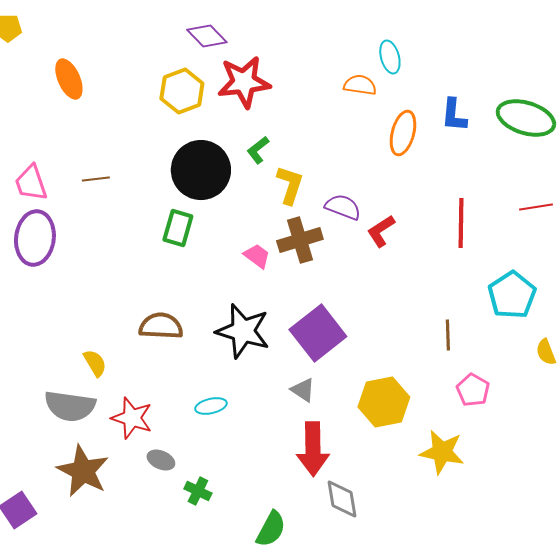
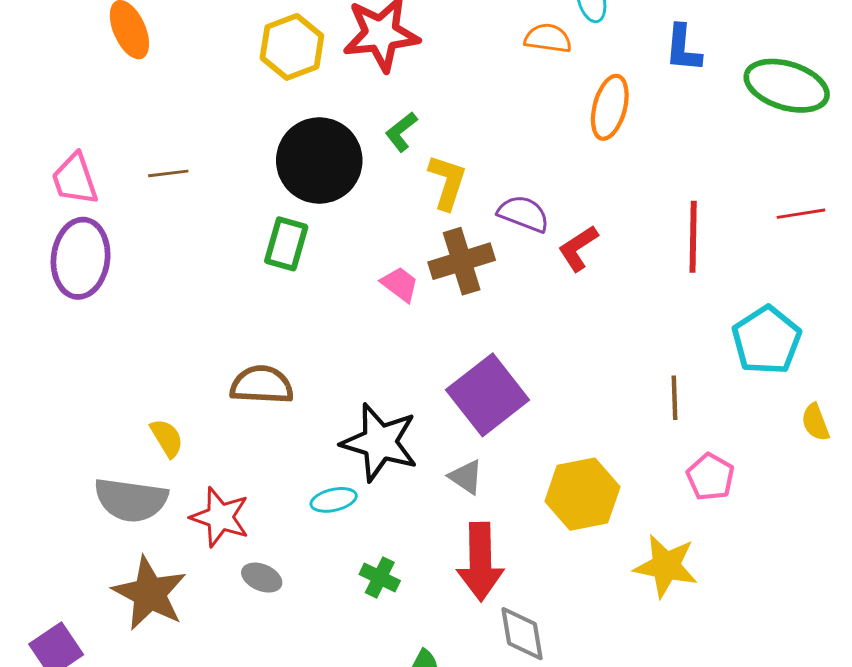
blue L-shape: (454, 115) -> (683, 48), moved
black star: (243, 331) -> (380, 442), moved
green cross: (198, 491) -> (380, 578), moved

